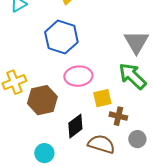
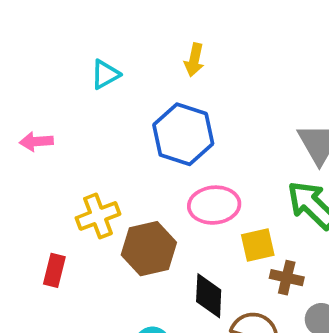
black diamond: (75, 126) -> (209, 296), turned -50

